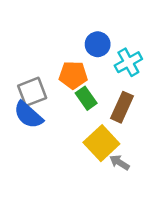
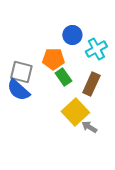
gray square: (32, 92) -> (21, 72), turned 35

